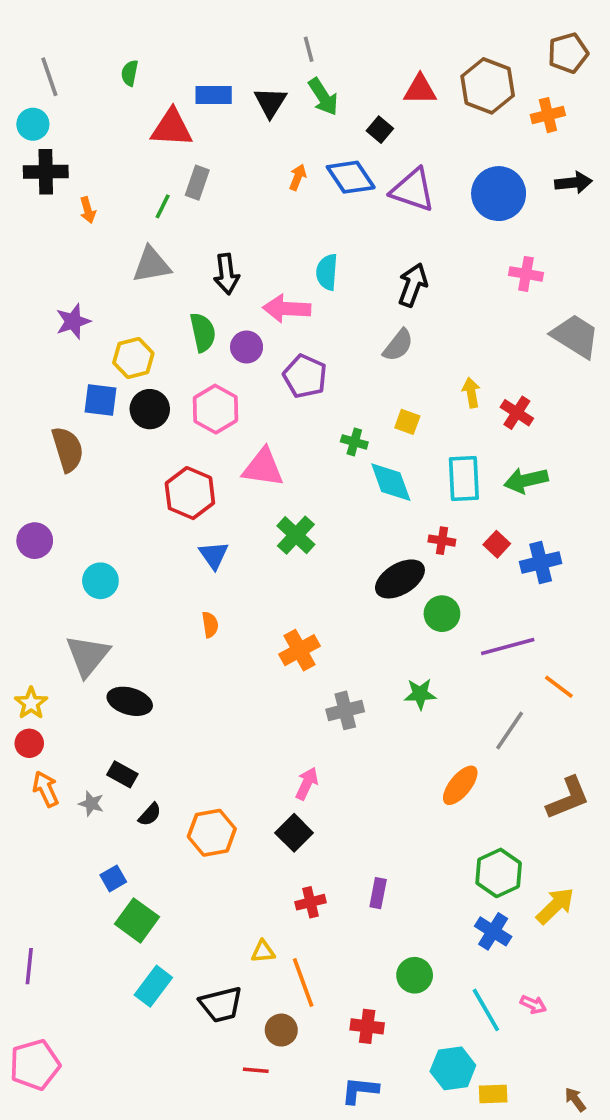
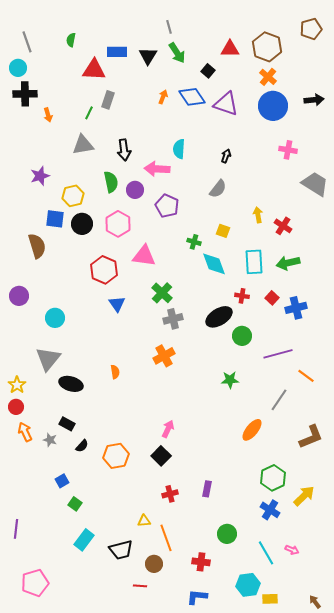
orange cross: (548, 115) -> (268, 77), moved, turned -36
black arrow: (413, 285) -> (226, 156), size x0.6
orange semicircle: (210, 625) -> (115, 372), moved
gray cross: (345, 710) -> (173, 319), moved
green square: (137, 920) -> (75, 504), size x0.6
pink pentagon: (35, 1065) -> (35, 583), moved

